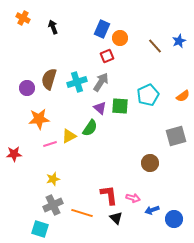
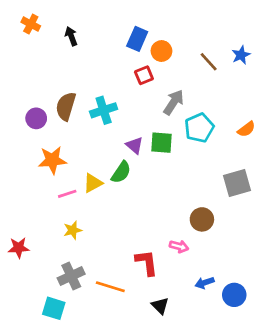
gray arrow: (101, 82) -> (174, 102), moved
red star: (14, 154) -> (19, 248), moved
yellow star: (53, 179) -> (73, 230), moved
pink arrow: (133, 198) -> (179, 246), moved
black triangle: (116, 218) -> (160, 306), moved

